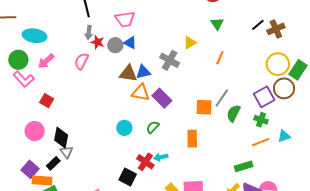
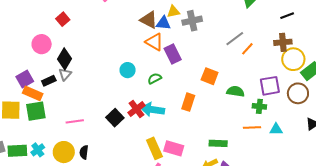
brown cross: (276, 29) -> (283, 42), moved
yellow triangle: (190, 43) -> (173, 12), moved
orange line: (220, 58) -> (247, 49), moved
gray cross: (170, 60) -> (192, 21), turned 30
brown circle: (284, 88) -> (298, 93), moved
gray line: (222, 98) -> (235, 39), moved
green semicircle: (233, 113) -> (236, 91), turned 54
green cross: (261, 120) -> (259, 106), turned -32
cyan arrow: (161, 157) -> (153, 110), size x1.6
green rectangle: (244, 166) -> (218, 143), moved

